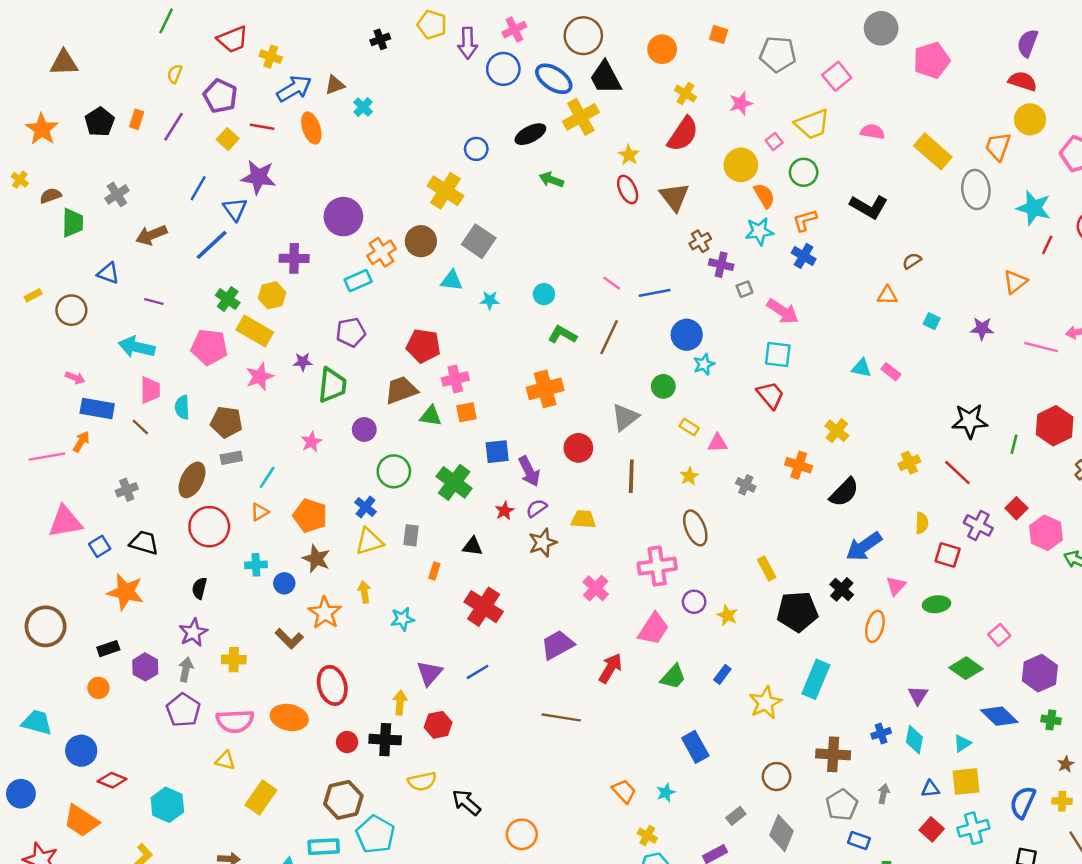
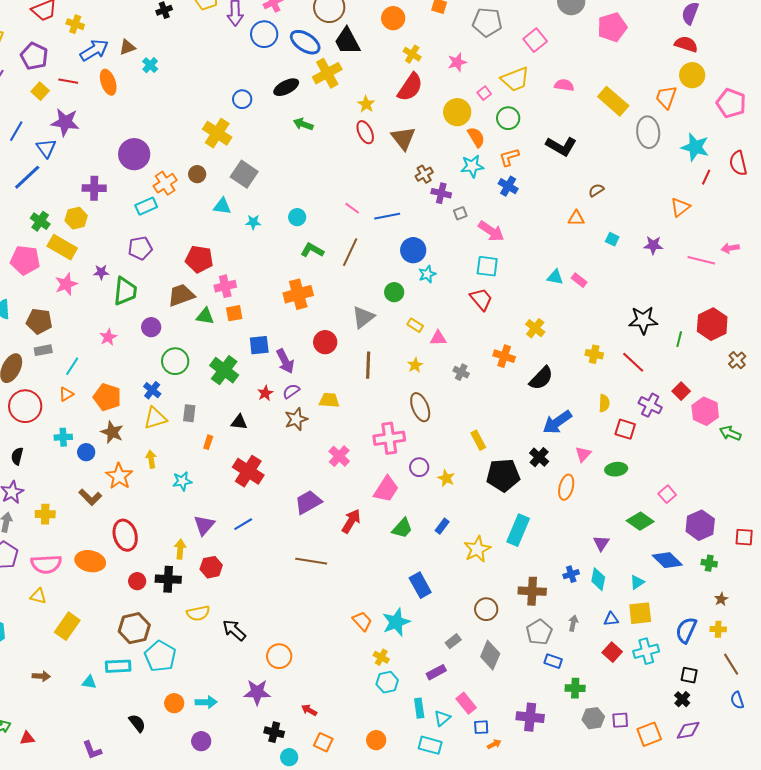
brown circle: (421, 241) -> (197, 174), size x0.7
yellow cross: (909, 463) -> (594, 354), turned 36
cyan star: (666, 793) -> (396, 622), size x1.8

